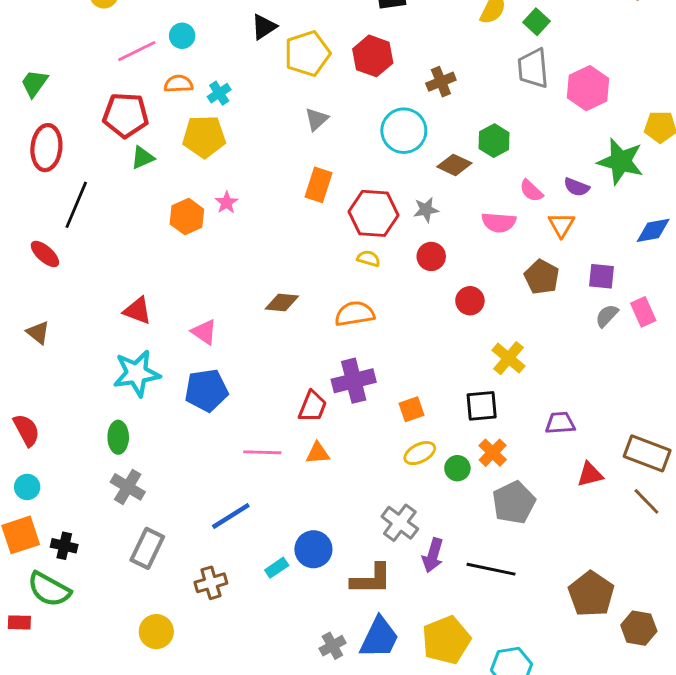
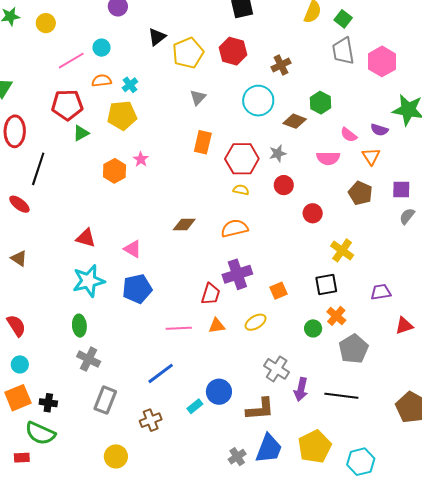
yellow ellipse: (420, 453) -> (256, 322), moved

